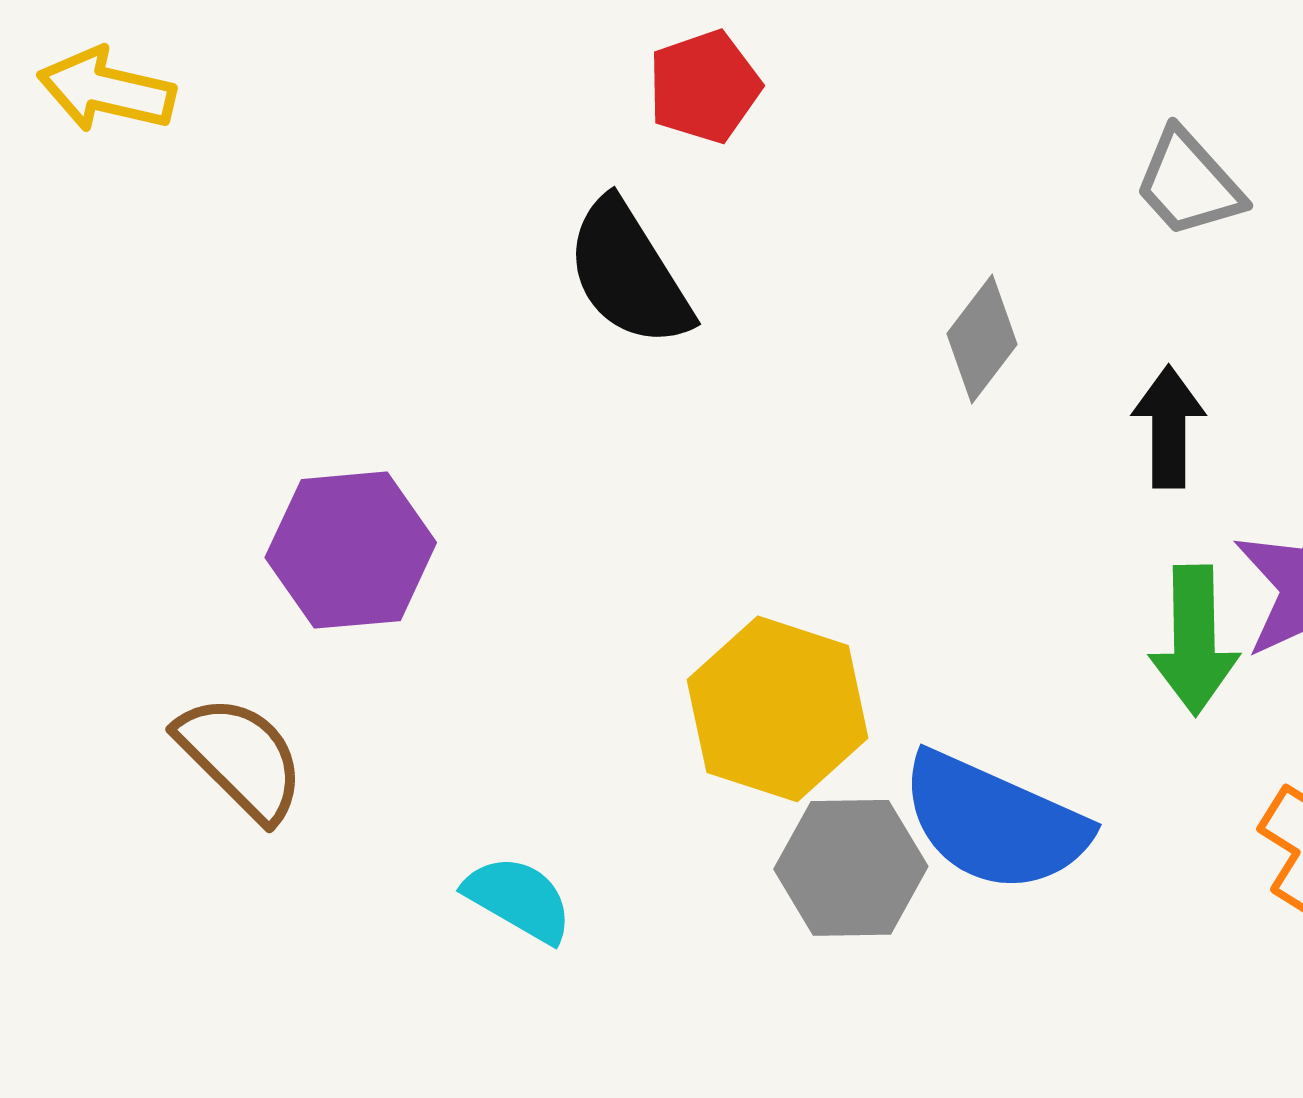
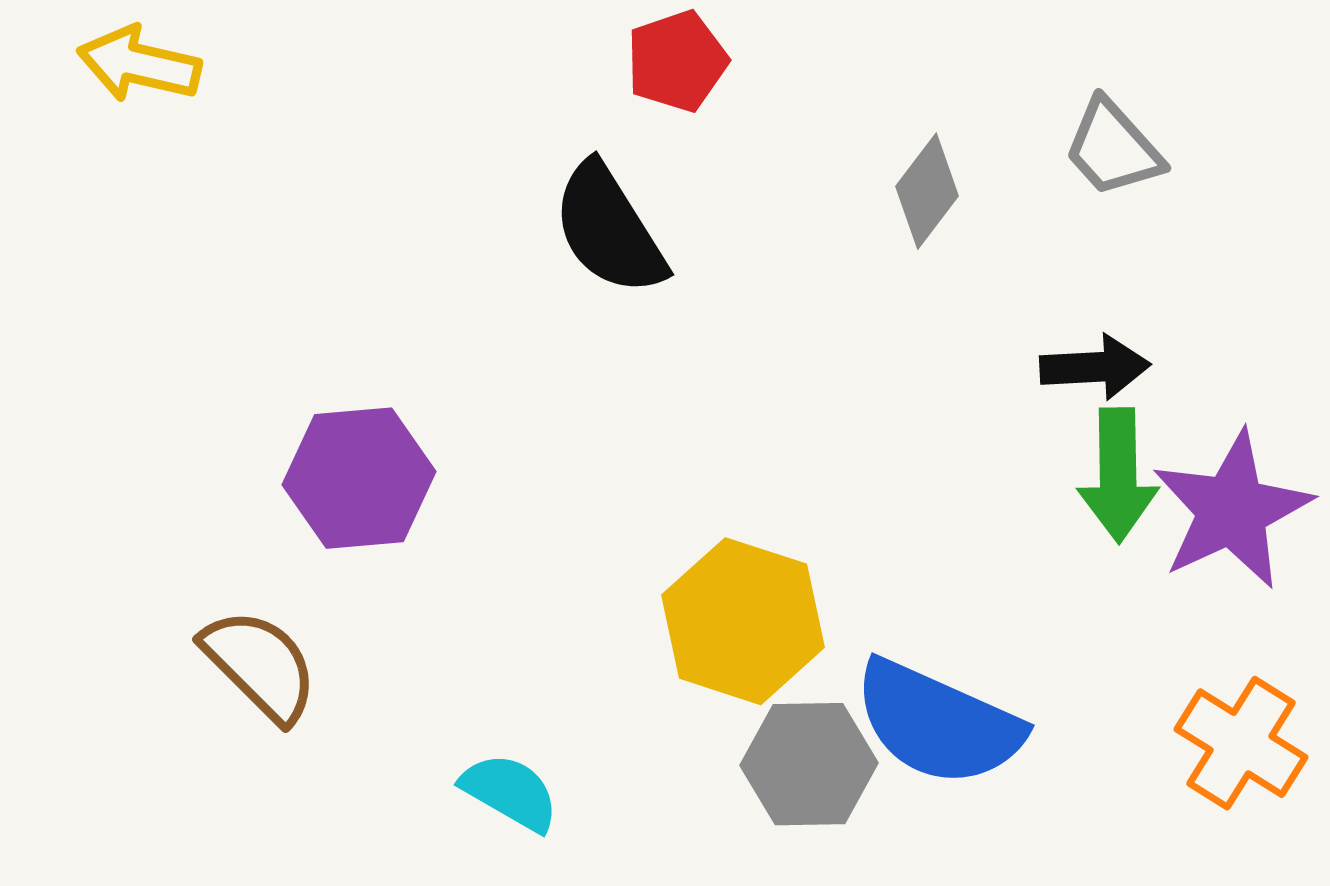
gray diamond: (982, 339) -> (927, 191), moved
black arrow: (1169, 427) -> (1095, 367), turned 87
green arrow: (1194, 640) -> (1118, 475), moved

